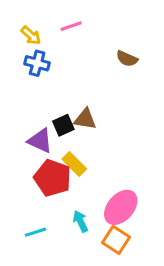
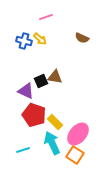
yellow arrow: (31, 35) -> (40, 39), moved
yellow rectangle: (74, 164) -> (55, 122), moved
cyan arrow: (80, 221) -> (52, 143), size x1.6

